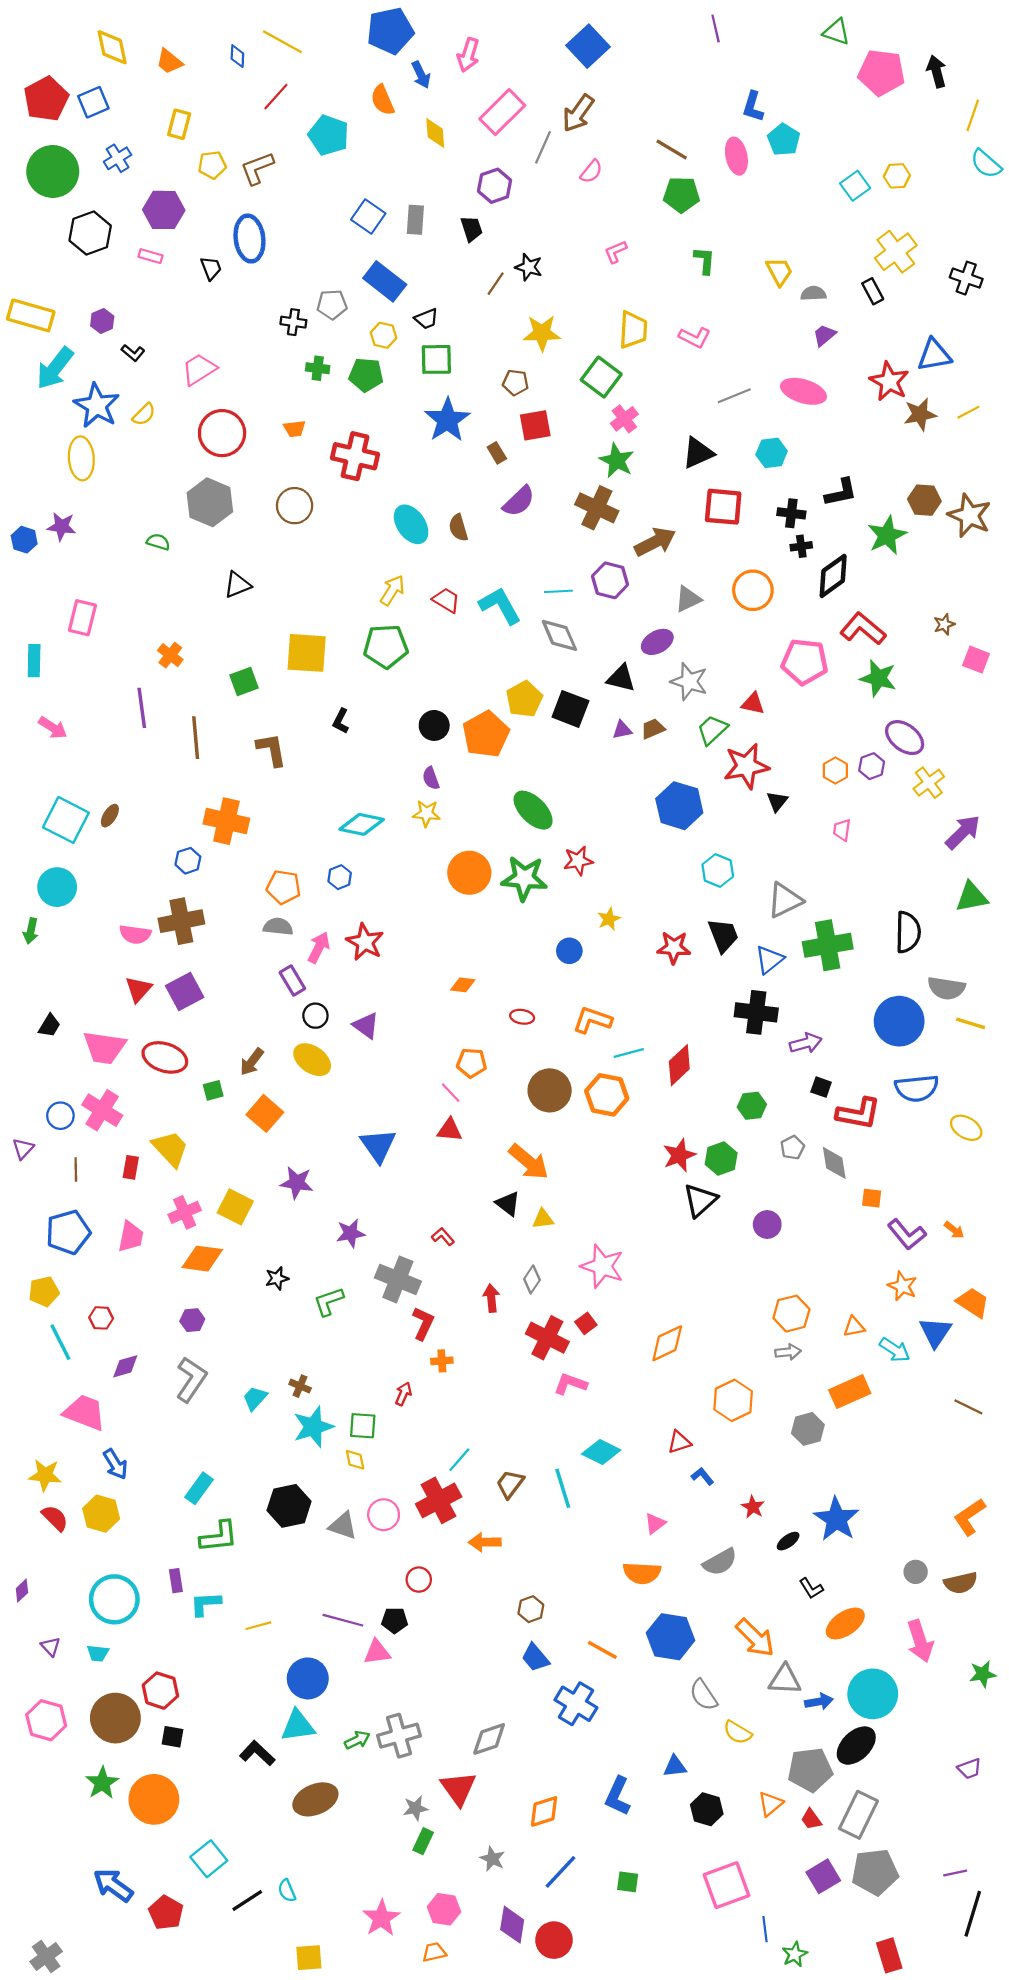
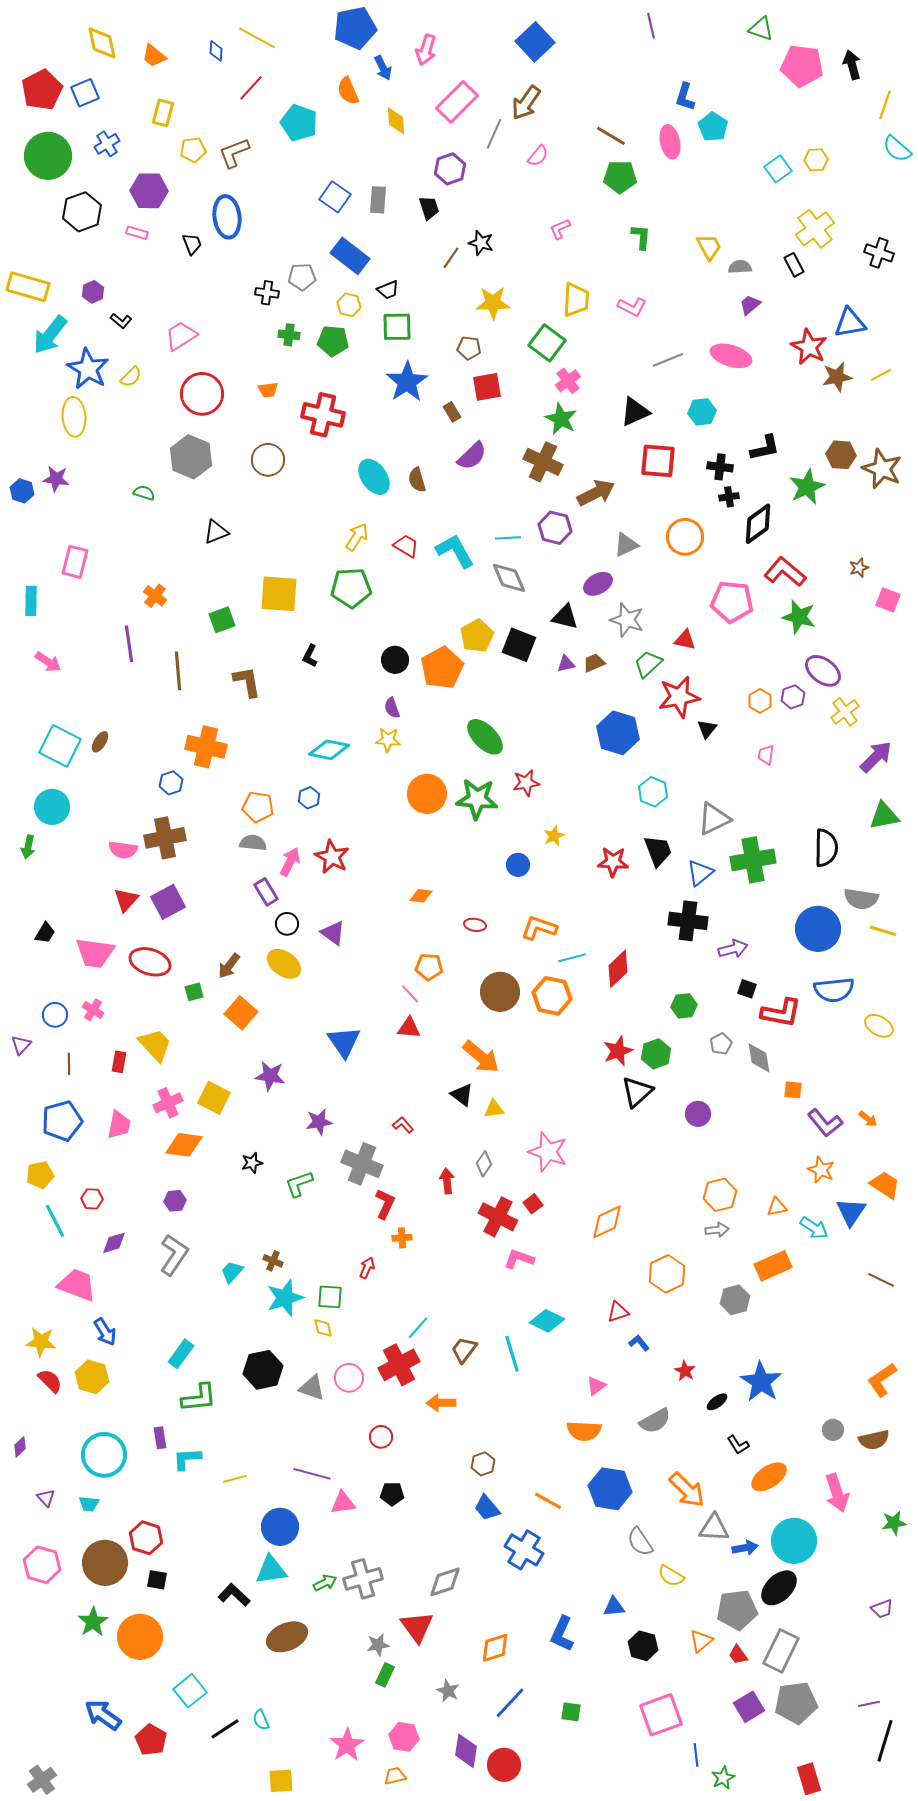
pink cross: (102, 1110) -> (93, 1010), size x0.6
black pentagon: (395, 1620) -> (392, 1494), moved

